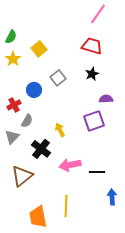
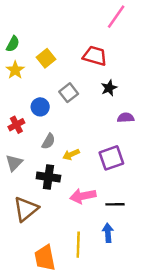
red trapezoid: (92, 46) -> (95, 56), moved
gray semicircle: (27, 121) -> (48, 141), moved
purple square: (94, 121) -> (111, 158), moved
yellow arrow: (60, 130) -> (71, 154), turned -88
black cross: (41, 149) -> (48, 177), turned -30
blue arrow: (112, 197) -> (108, 233), moved

